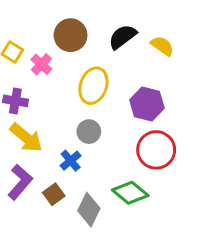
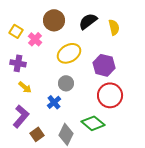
yellow semicircle: (162, 46) -> (114, 27), turned 42
yellow ellipse: (93, 86) -> (69, 53), turned 40
yellow arrow: (26, 138) -> (25, 87), size x0.6
brown square: (54, 194) -> (37, 134), moved

